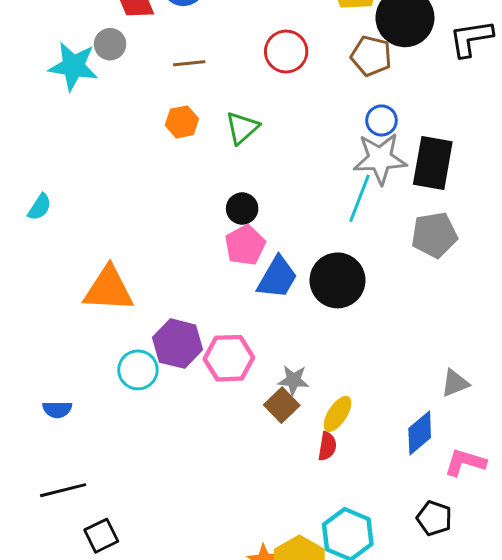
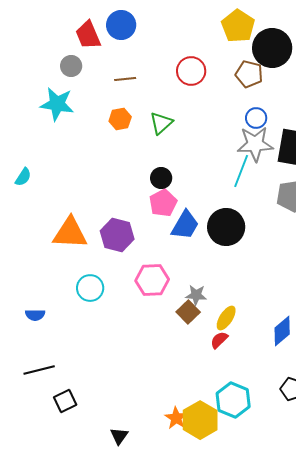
cyan star: (73, 66) -> (57, 104), moved
purple hexagon: (178, 344) -> (117, 235), moved
red semicircle: (327, 446) -> (219, 340), turned -144

